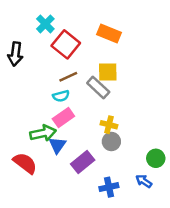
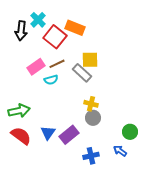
orange rectangle: (109, 34) -> (75, 28), moved
black arrow: (15, 54) -> (21, 31), moved
pink rectangle: (63, 118) -> (36, 67), moved
green arrow: (43, 133) -> (19, 111), moved
blue triangle: (57, 145) -> (48, 133), moved

